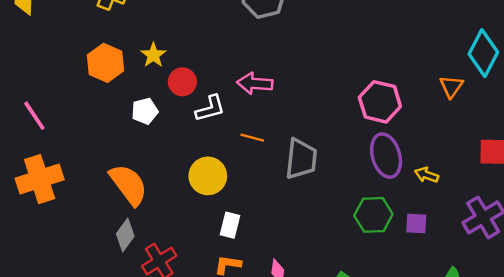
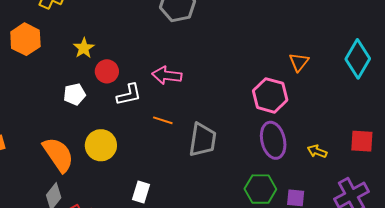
orange hexagon: (106, 63) -> (25, 39), moved
orange triangle: (451, 86) -> (299, 62), moved
yellow arrow: (427, 175) -> (317, 151), moved
yellow circle: (208, 176) -> (101, 145), moved

